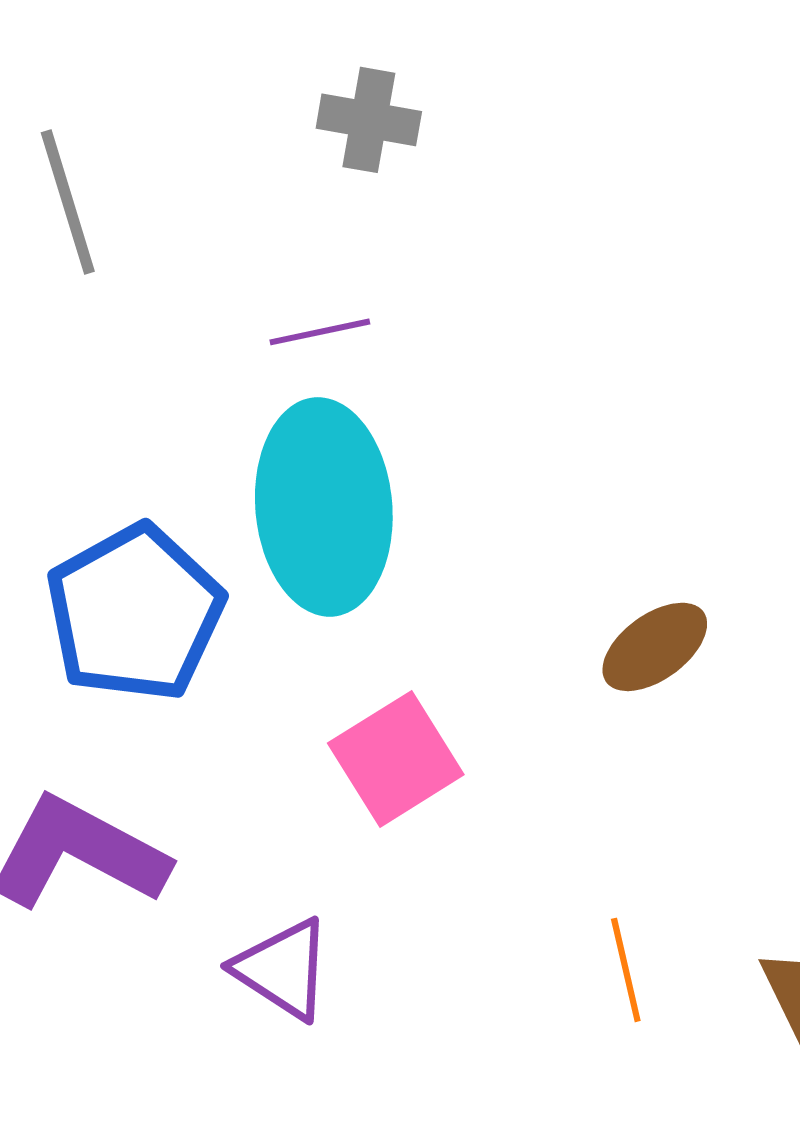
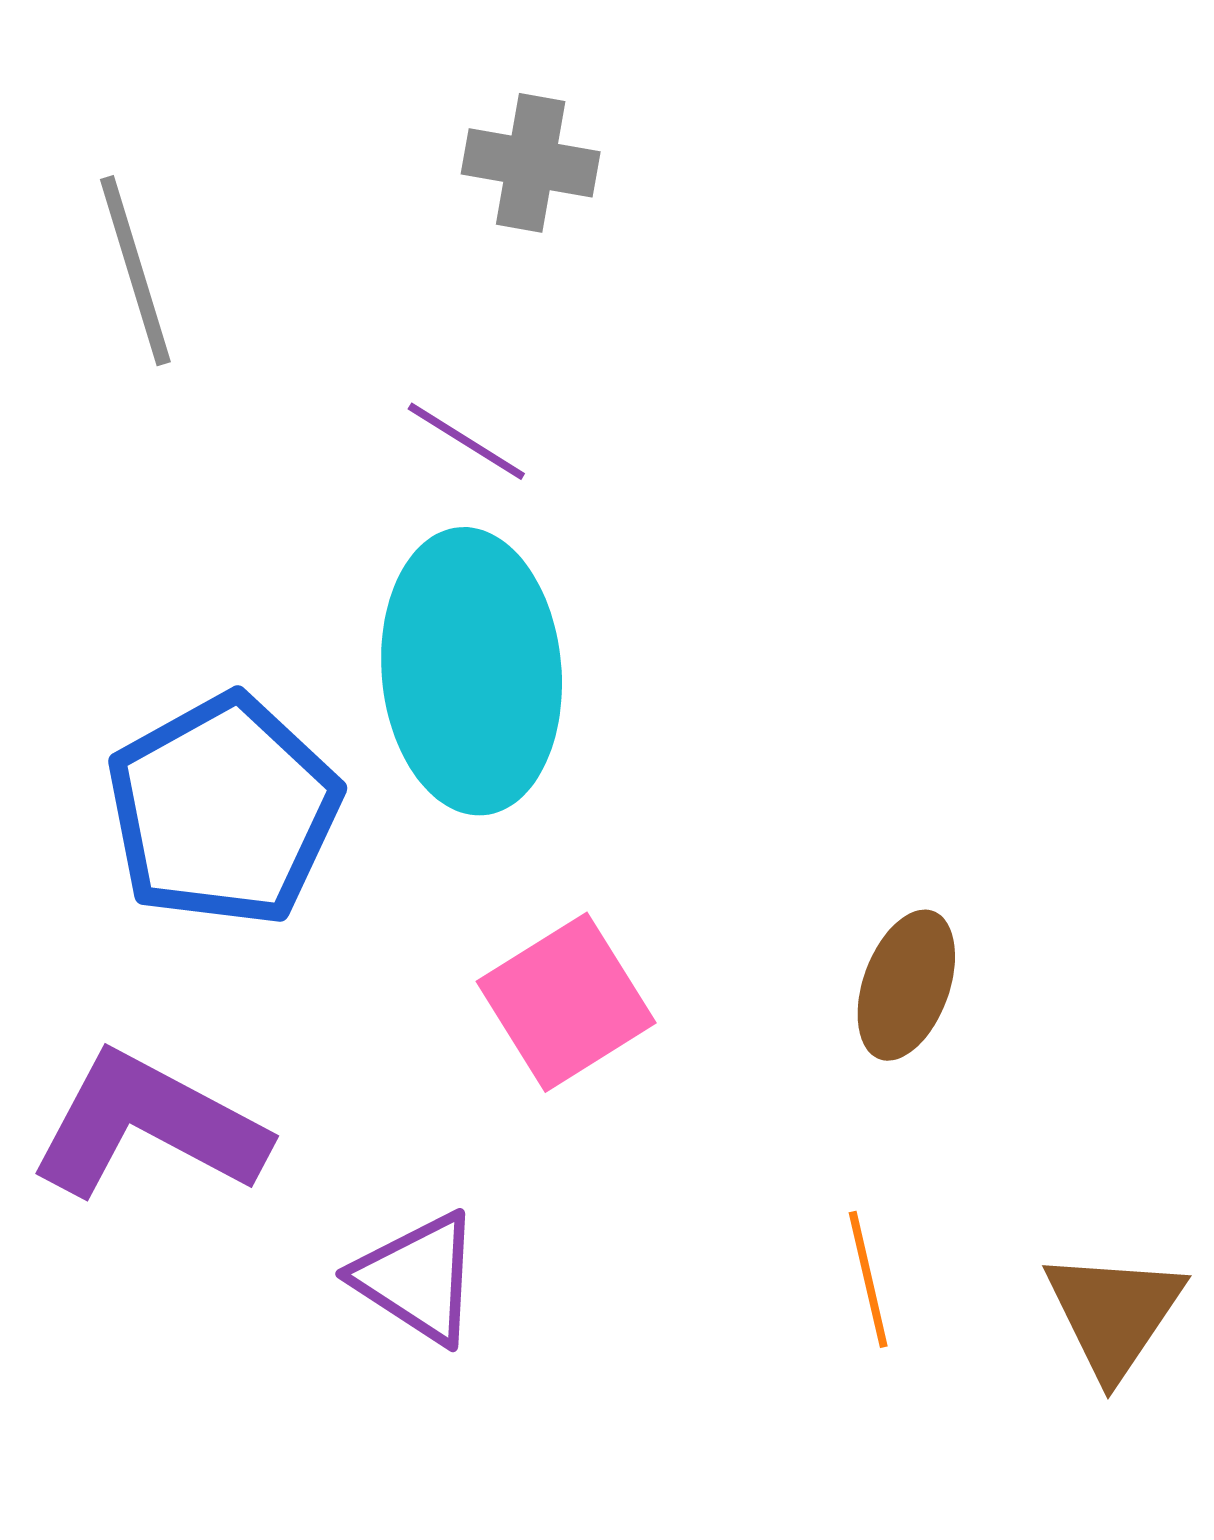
purple line: (320, 332) -> (466, 441), turned 44
brown ellipse: (655, 647) -> (906, 985), moved, turned -34

